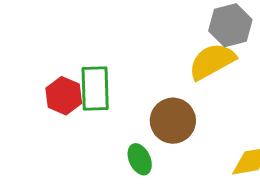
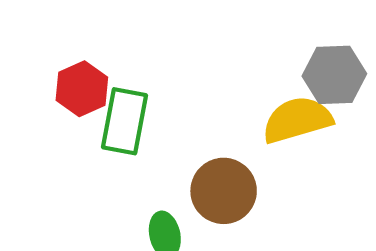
red hexagon: (64, 96) -> (82, 89), moved

